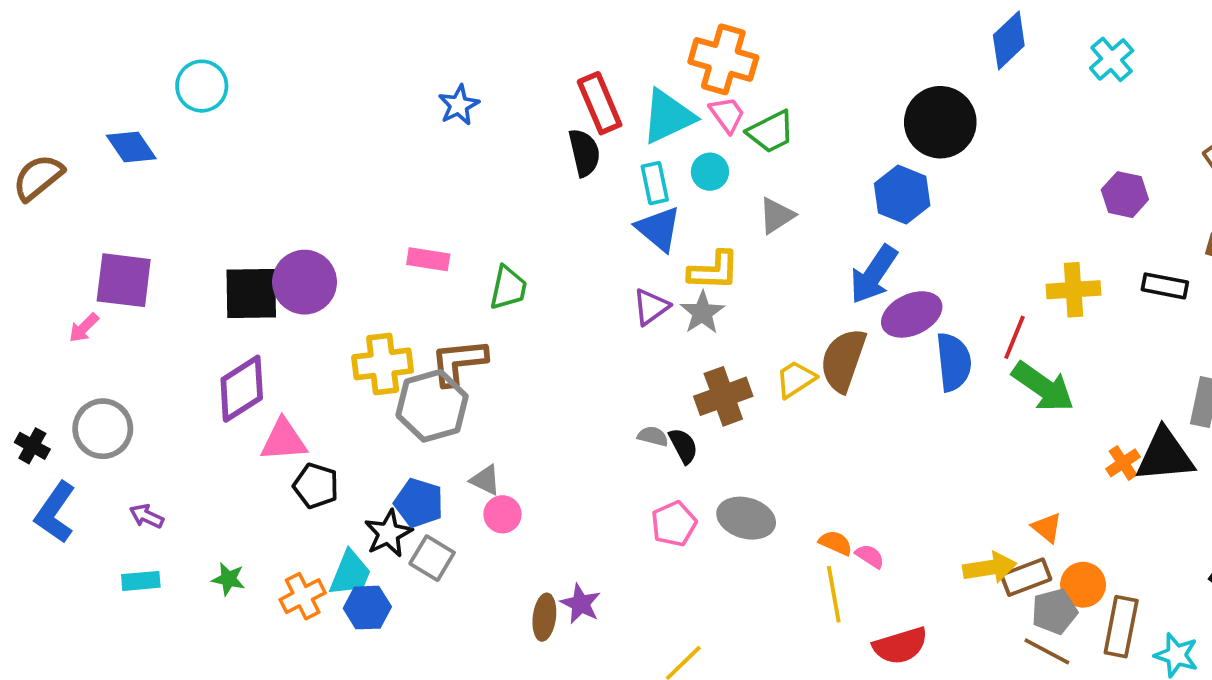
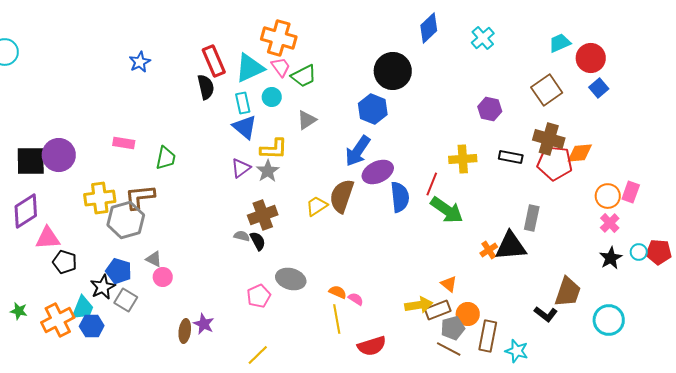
brown cross: (723, 396) -> (263, 215), moved
pink pentagon: (674, 524) -> (259, 296), moved
orange cross: (303, 596) -> (58, 320), size x1.4

